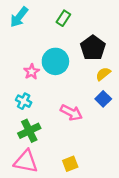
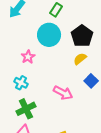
cyan circle: (55, 61) -> (49, 35), moved
yellow semicircle: (103, 74) -> (80, 59), moved

